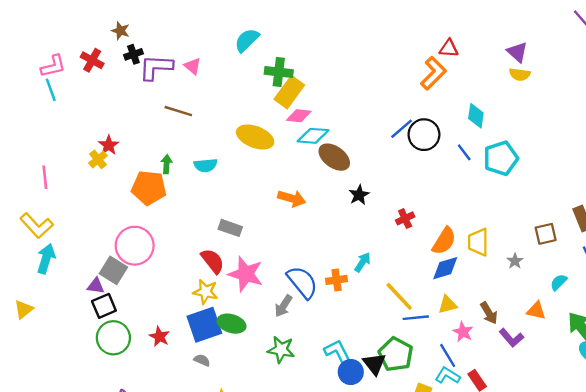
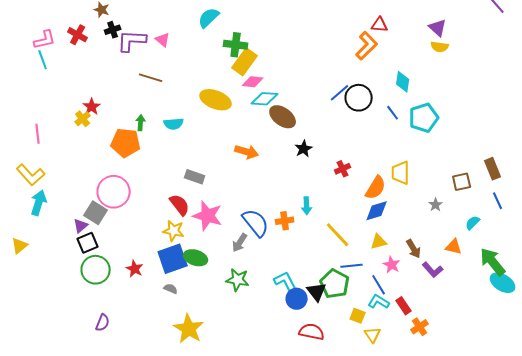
yellow trapezoid: (478, 242) -> (401, 173), moved
cyan arrow: (363, 262) -> (307, 206), turned 144
purple triangle: (96, 286) -> (81, 226), turned -49
blue line: (416, 318) -> (352, 266), moved

